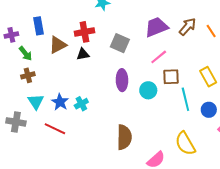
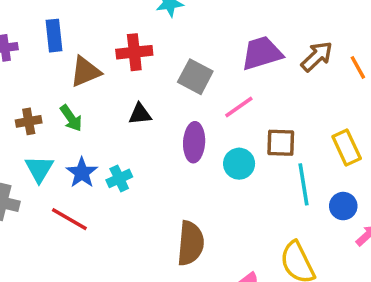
green arrow: (25, 54) -> (71, 118), moved
black triangle: (83, 54) -> (140, 114), moved
pink line: (159, 57) -> (239, 107), moved

